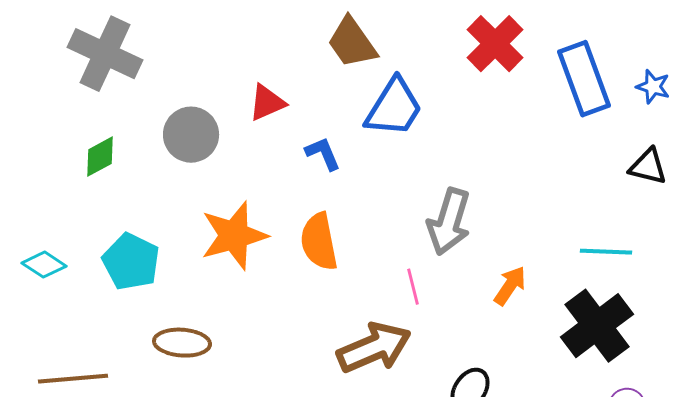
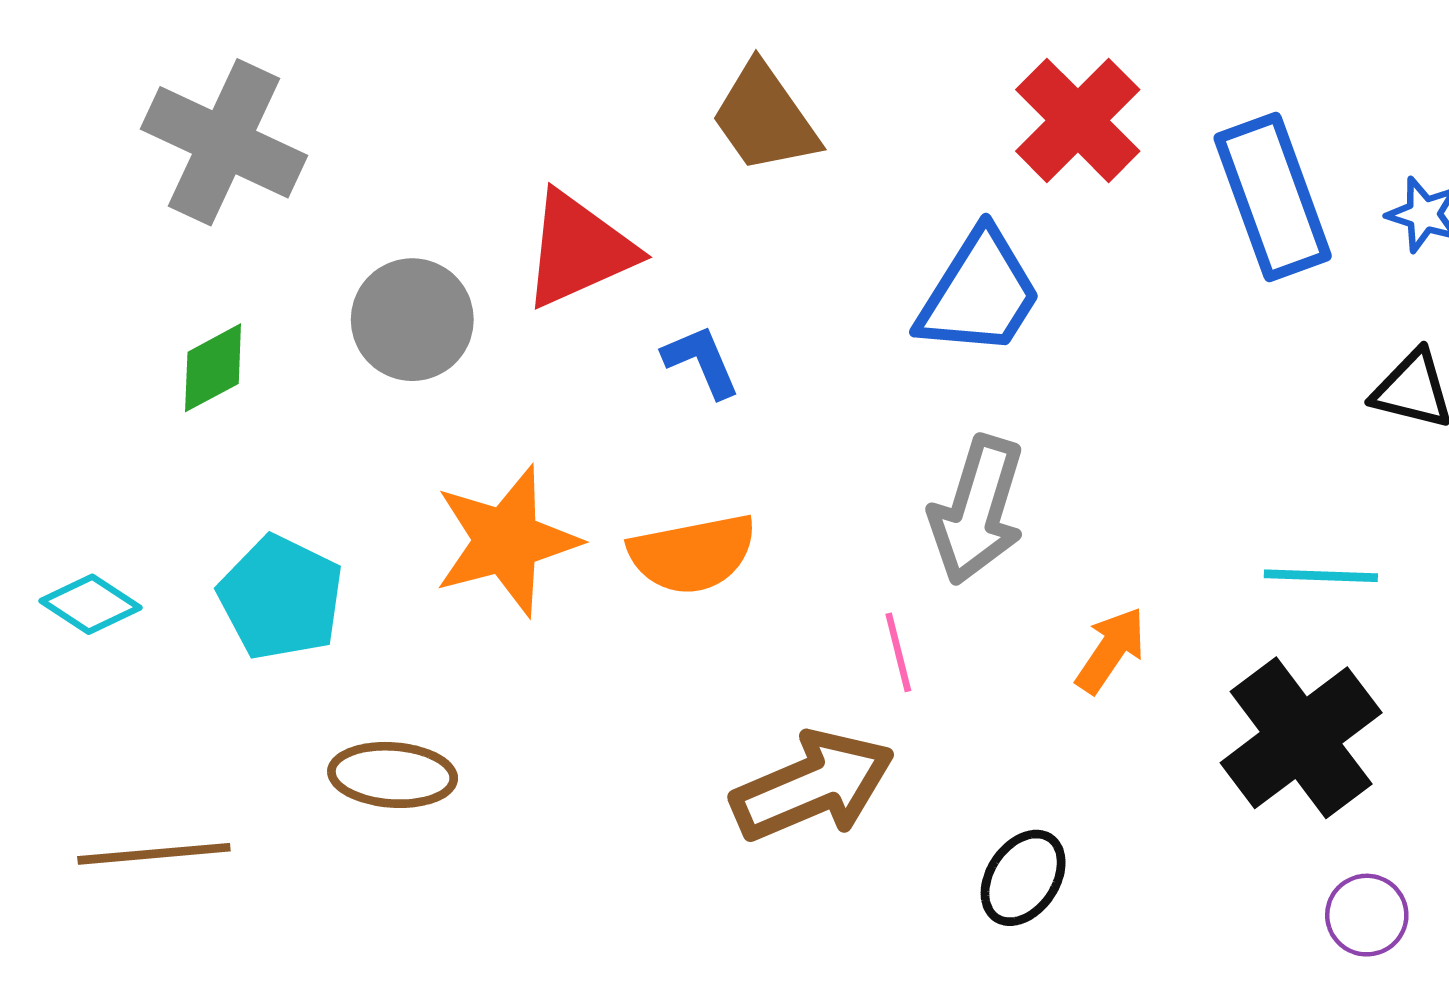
red triangle: (267, 103) -> (579, 250), size x1.5
blue trapezoid: (394, 108) -> (979, 293), moved
orange semicircle: (319, 242) -> (692, 554), turned -90

